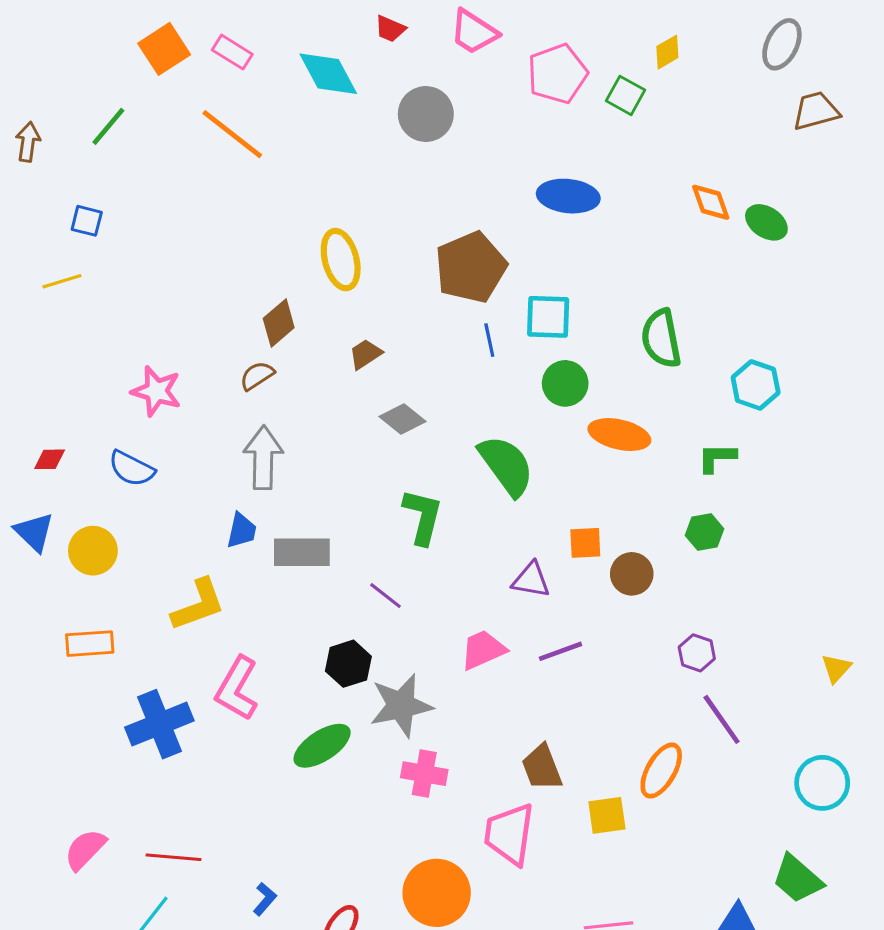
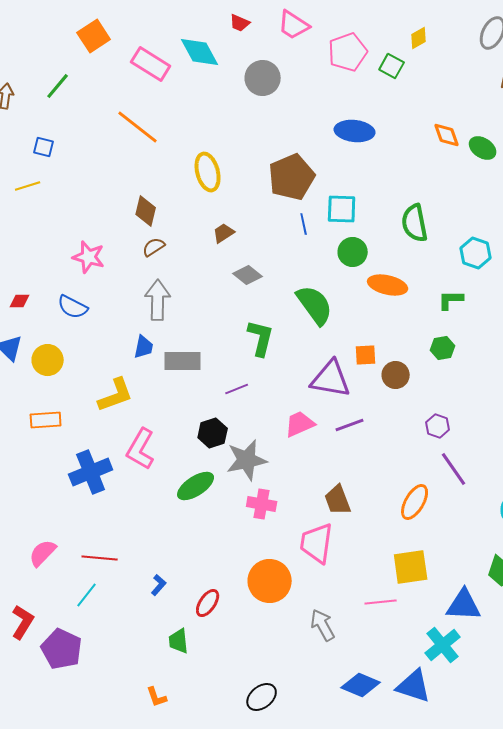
pink rectangle: (232, 52) -> (151, 64), moved, size x1.5
orange line: (232, 134) -> (138, 127), moved
brown diamond: (279, 323) -> (146, 211), moved, turned -36
purple triangle: (531, 580) -> (331, 379), size x1.6
purple line: (386, 596) -> (237, 389), turned -60
yellow square: (607, 815) -> (411, 567), moved, size x1.4

